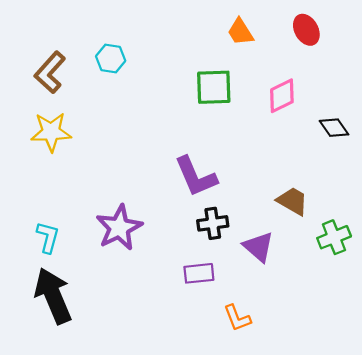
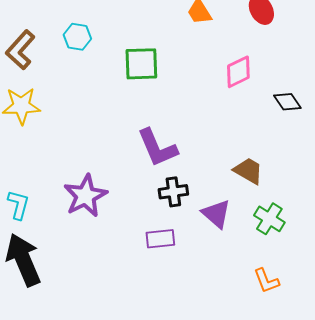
green square: (214, 87) -> (141, 64), moved
green cross: (334, 237) -> (269, 219), moved, turned -36
orange L-shape: (237, 318) -> (266, 281), moved

